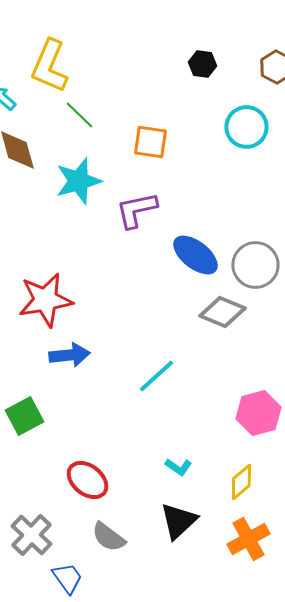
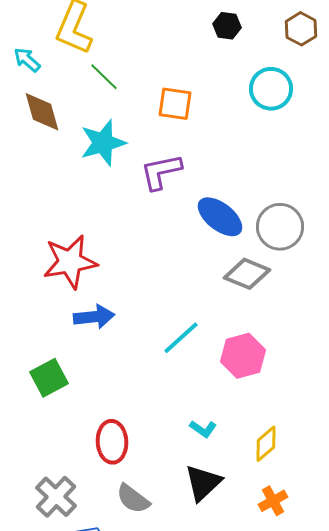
pink hexagon: (258, 413) -> (243, 356), moved
red ellipse: (87, 480) -> (112, 442), turned 48
orange cross: (248, 539) -> (273, 501), size x0.7

